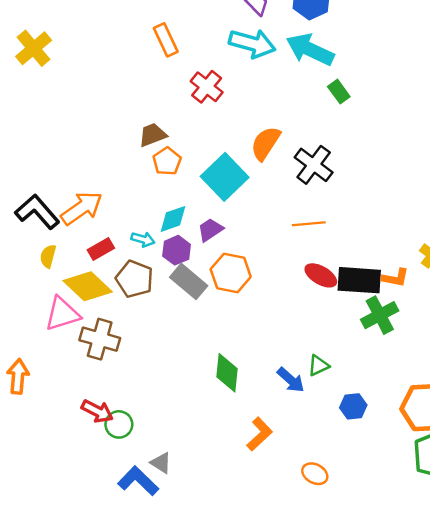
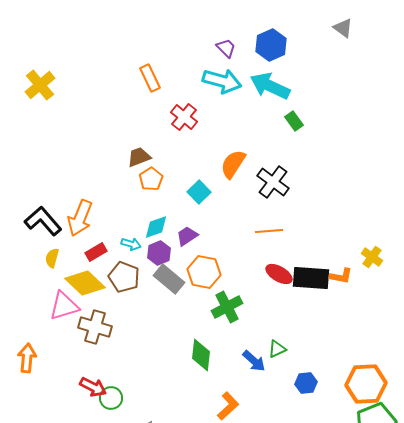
cyan square: (225, 177) -> (199, 192), size x0.6
orange arrow: (82, 208) -> (80, 218), turned 147
green cross: (380, 315) -> (227, 307), moved

